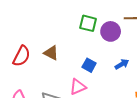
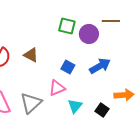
blue arrow: (122, 64) -> (100, 66), size x1.5

